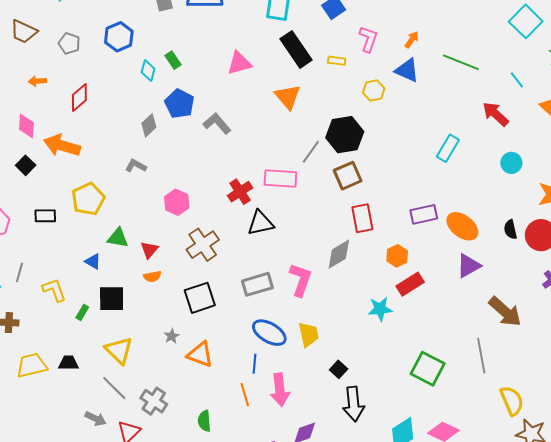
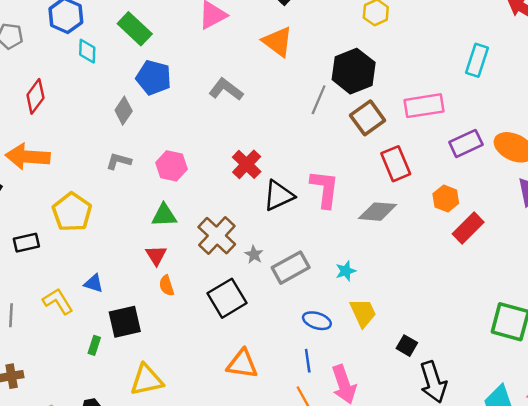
green rectangle: (173, 60) -> (135, 29), size x1.6
cyan diamond: (148, 71) -> (87, 51), moved
gray L-shape: (217, 123) -> (226, 89), moved
pink rectangle: (280, 179) -> (424, 106), moved
pink hexagon: (177, 202) -> (171, 166), moved
green triangle: (118, 238) -> (164, 215), moved
gray diamond: (339, 254) -> (377, 212), turned 48
orange semicircle: (152, 277) -> (167, 286), turned 96
pink L-shape: (301, 280) -> (325, 189), moved
yellow L-shape: (54, 290) -> (58, 301), moved
cyan star: (380, 309) -> (346, 271), moved, size x0.7
blue ellipse: (269, 333) -> (317, 321), size x0.7
gray star: (172, 336) -> (254, 255), moved
yellow triangle: (119, 350) -> (147, 380), turned -44

